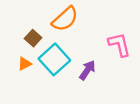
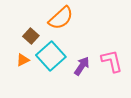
pink L-shape: (119, 45) -> (112, 61), moved

